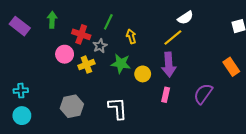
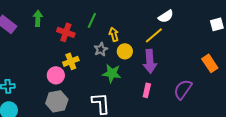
gray star: (100, 46) -> (101, 49), moved
pink circle: (65, 54) -> (56, 75), moved
green star: (121, 64) -> (112, 73), moved
yellow circle: (143, 74) -> (125, 51), moved

